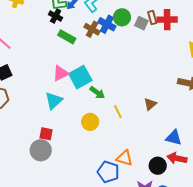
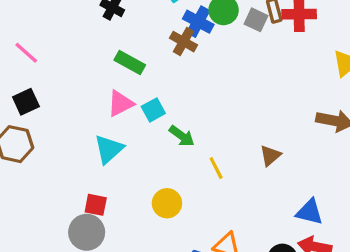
brown cross: (92, 29) -> (184, 42), moved
green rectangle: (67, 37) -> (130, 63), moved
cyan square: (80, 77) -> (153, 110), size x0.6
yellow circle: (90, 122) -> (167, 203), moved

